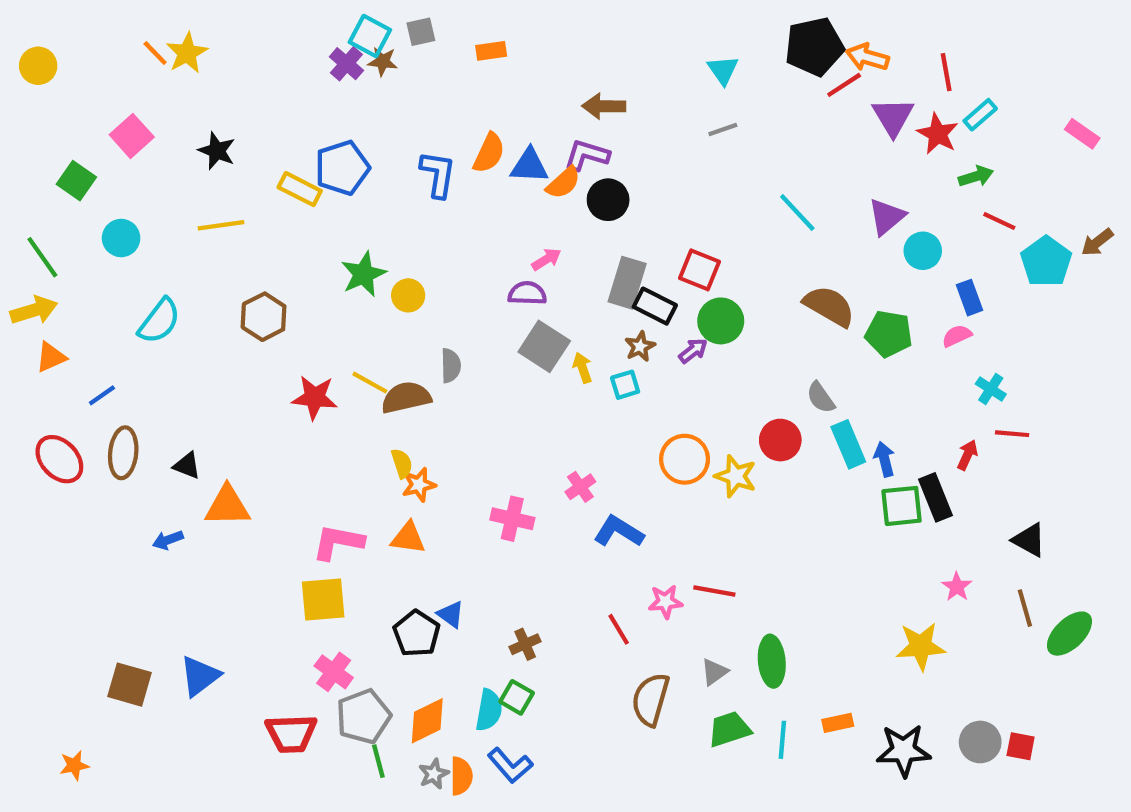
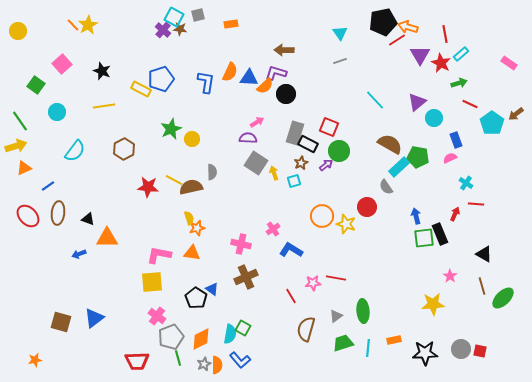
cyan rectangle: (848, 444) -> (399, 167), moved, turned 70
brown cross: (525, 644) -> (246, 277), moved, size x1.6
red trapezoid: (291, 733) -> (137, 361), moved

